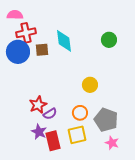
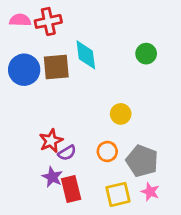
red cross: (26, 33) -> (48, 21), moved
brown square: (42, 50) -> (56, 67), size x1.5
yellow square: (77, 135) -> (118, 194), moved

